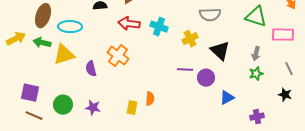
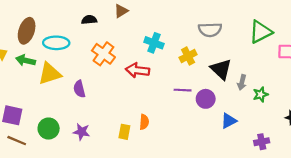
green triangle: (256, 17) -> (261, 32), turned -45
red arrow: (129, 24) -> (138, 70), moved
gray arrow: (256, 54) -> (242, 82), moved
orange cross: (118, 56) -> (103, 54), moved

